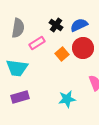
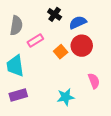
black cross: (56, 25) -> (55, 14), moved
cyan trapezoid: (17, 68) -> (15, 66), turned 75

